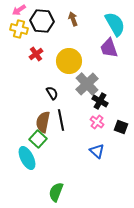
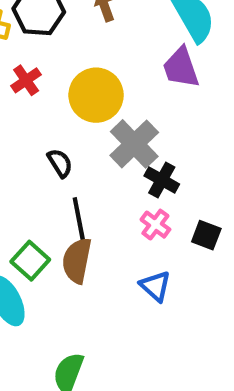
brown semicircle: (43, 122) -> (77, 261), moved

